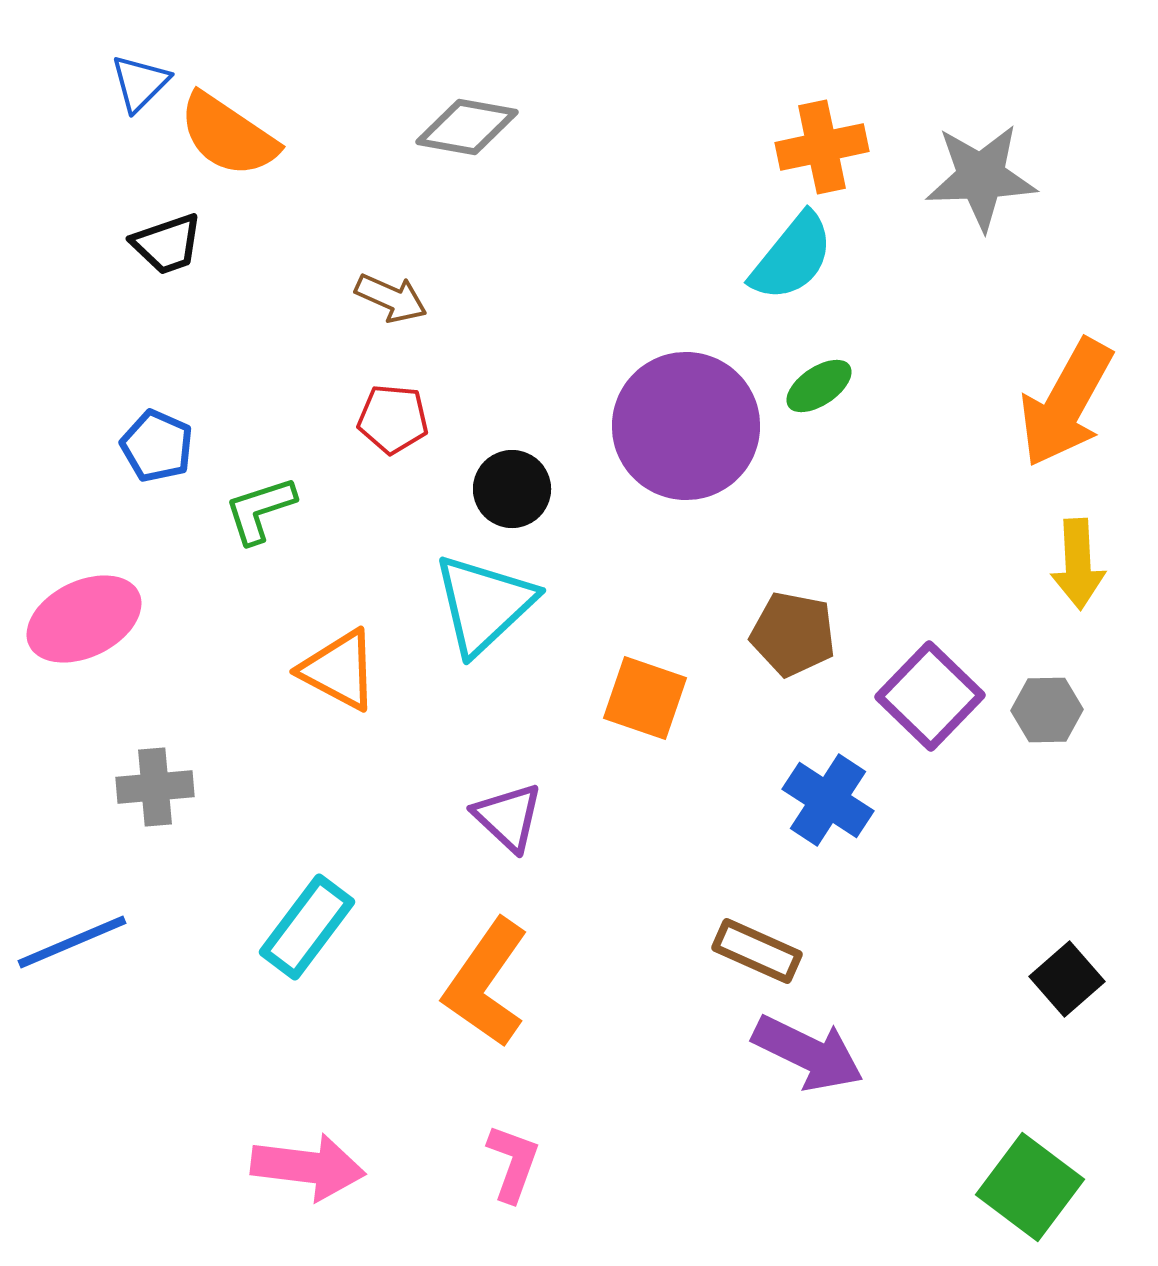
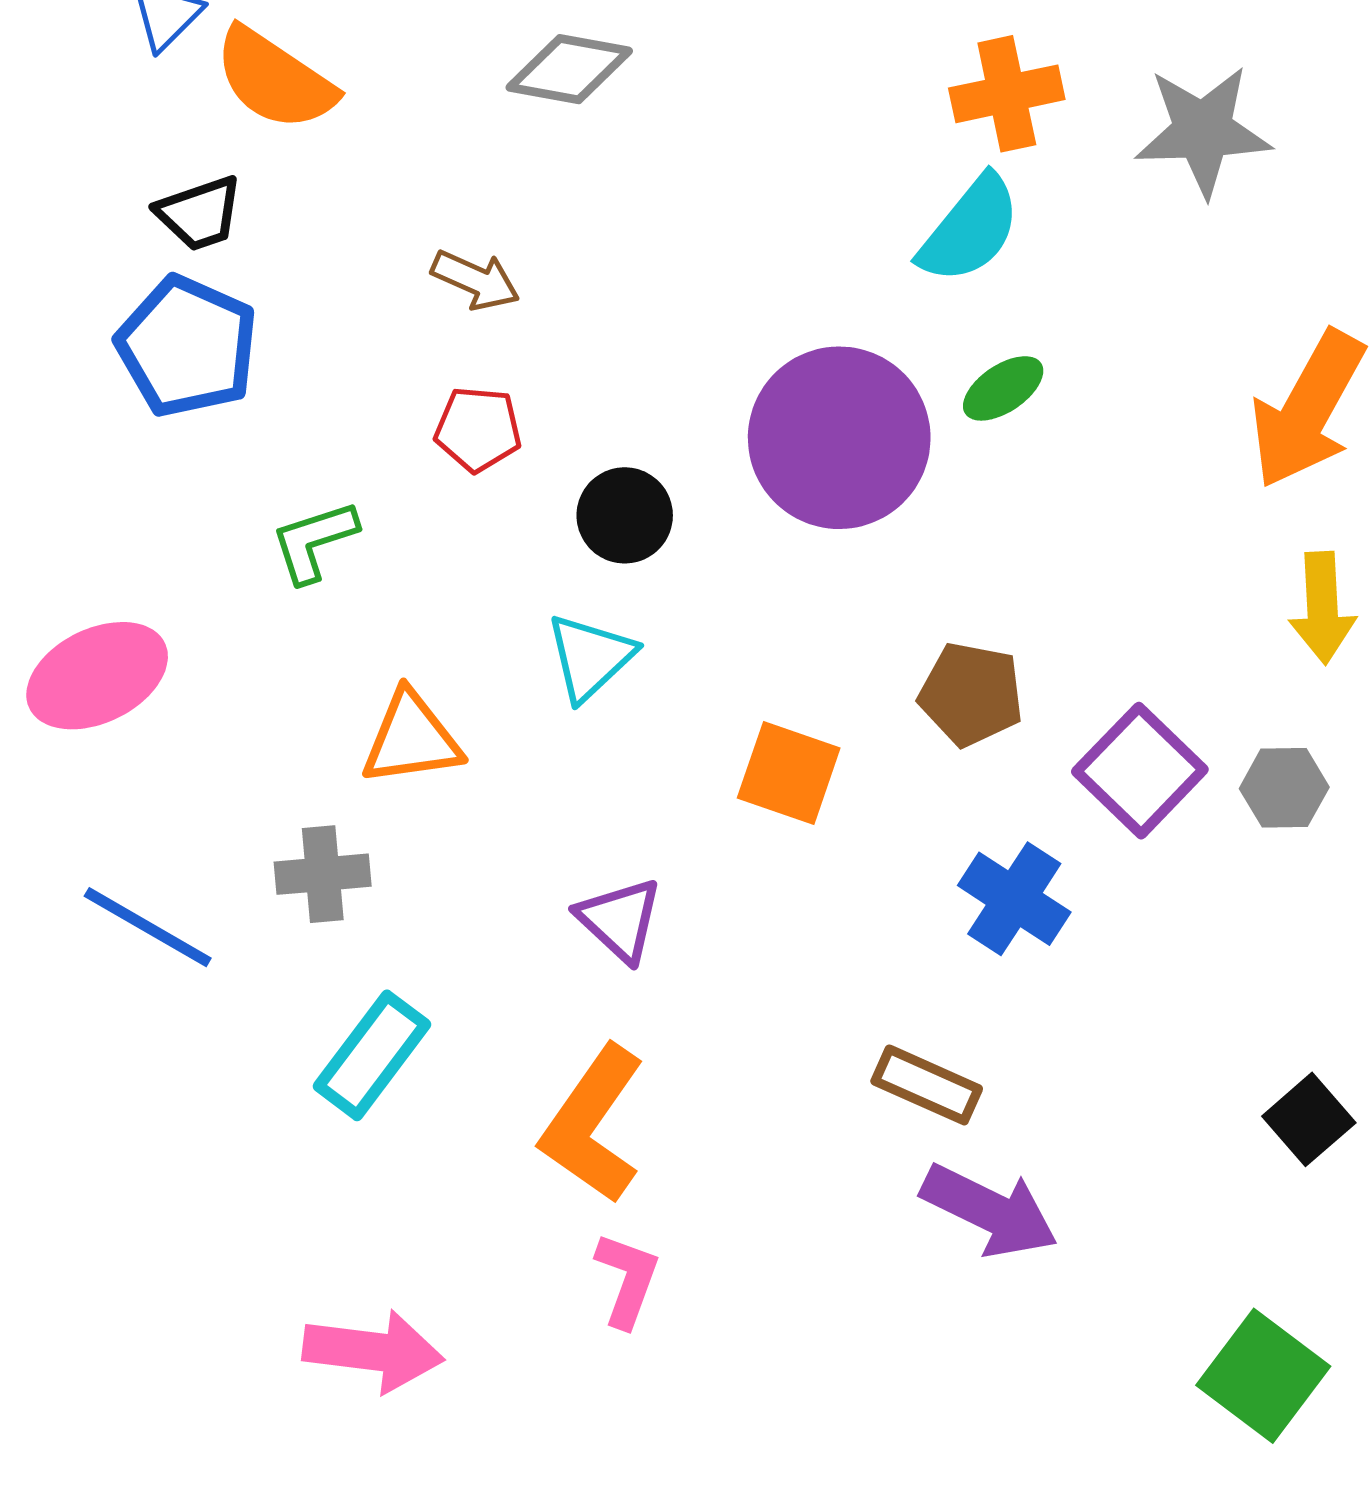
blue pentagon: (157, 446) -> (187, 347), moved, size x1.6
cyan triangle: (484, 604) -> (590, 657), size x0.7
orange triangle: (339, 670) -> (411, 739), turned -36
gray cross: (155, 787) -> (323, 874), moved
blue line: (72, 942) -> (148, 927), moved, turned 53
pink L-shape: (513, 1163) -> (627, 1280), moved

